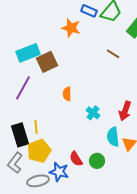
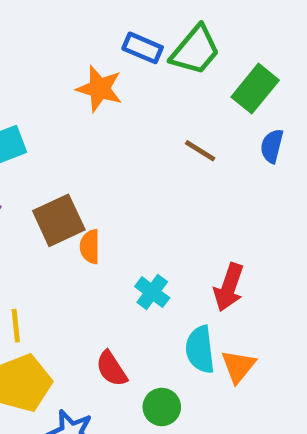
brown square: (47, 62) -> (59, 220), moved
red semicircle: (76, 159) -> (111, 369), moved

